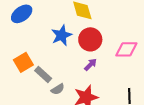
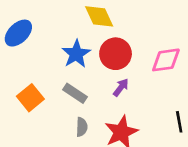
gray rectangle: (43, 75) -> (75, 93), moved
gray semicircle: (58, 89) -> (82, 127), turned -48

